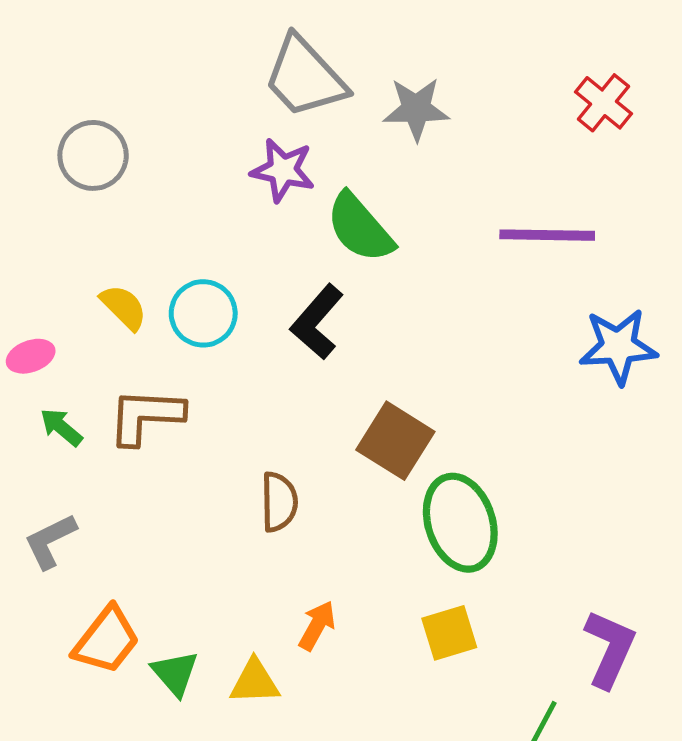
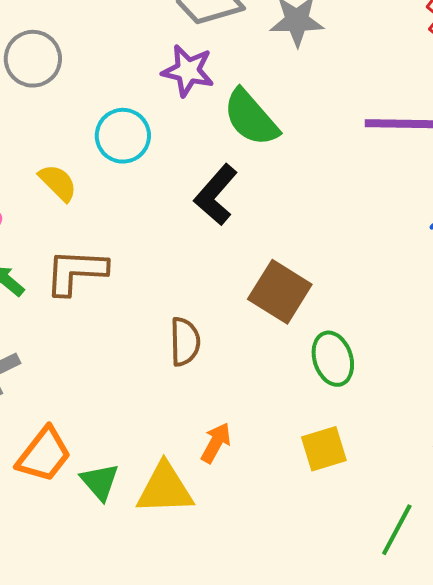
cyan circle: (203, 313) -> (123, 136), moved
green ellipse: (460, 523) -> (333, 359), size x0.7
yellow triangle: (255, 682) -> (165, 489), size x1.4

